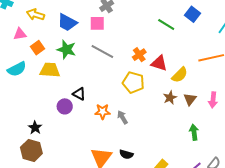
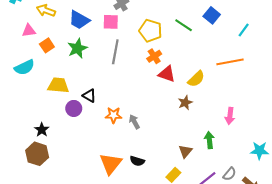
green star: (66, 49) -> (77, 48), turned 30
gray line: (102, 52) -> (115, 52), turned 70
red triangle: (159, 63) -> (167, 74), moved
yellow trapezoid: (50, 70) -> (58, 85), moved
yellow pentagon: (133, 82) -> (150, 31), moved
brown triangle: (190, 99) -> (185, 151), moved
pink arrow: (213, 100) -> (230, 116), moved

